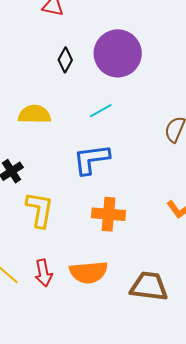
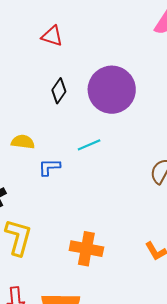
yellow semicircle: (34, 114) -> (23, 142), size x0.7
blue L-shape: (91, 159) -> (49, 167), moved, size x0.6

